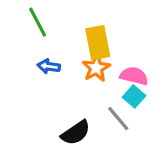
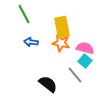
orange star: (96, 68) -> (61, 43), turned -30
black semicircle: (76, 133) -> (48, 84), turned -108

